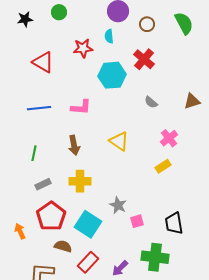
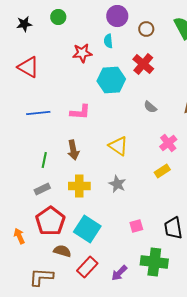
red triangle: (43, 62) -> (28, 67), moved
green line: (34, 153) -> (44, 160), moved
gray star: (118, 205) -> (117, 184), moved

